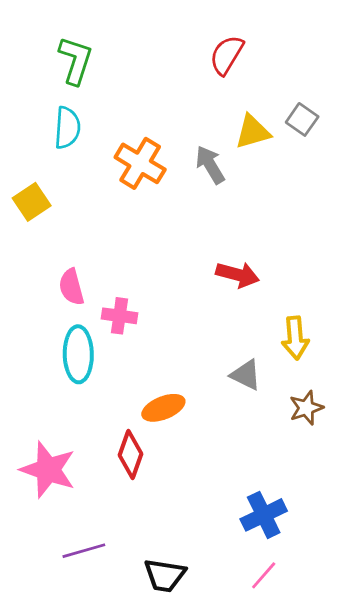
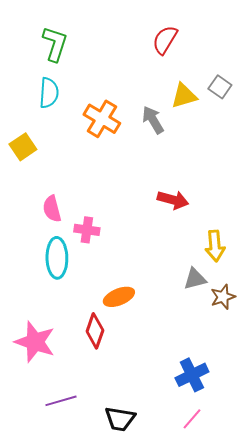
gray triangle: (246, 375) -> (195, 279), moved, turned -40

